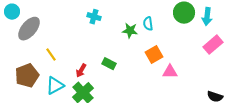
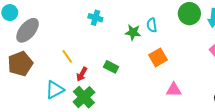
yellow line: (51, 55) -> (67, 56), moved
pink triangle: (170, 72) -> (174, 90), moved
brown pentagon: (27, 76) -> (20, 64), moved

